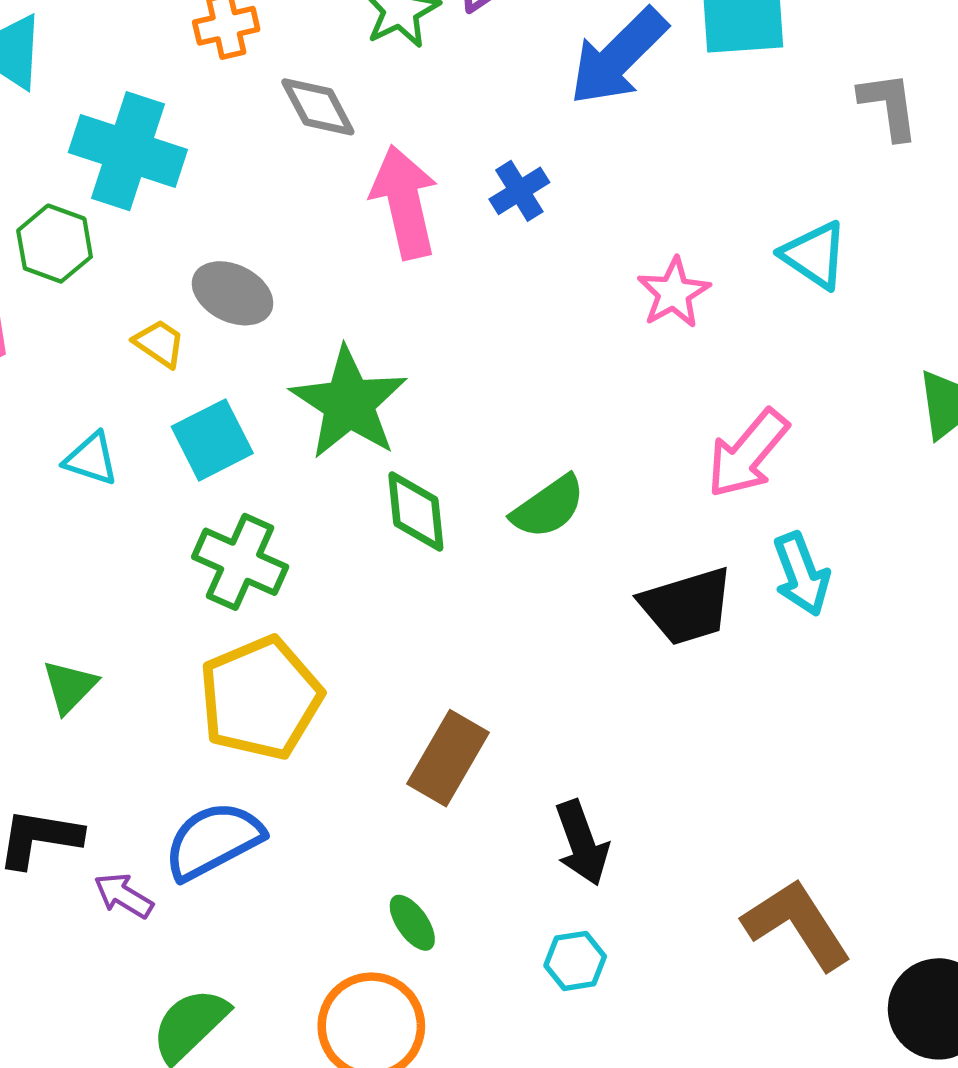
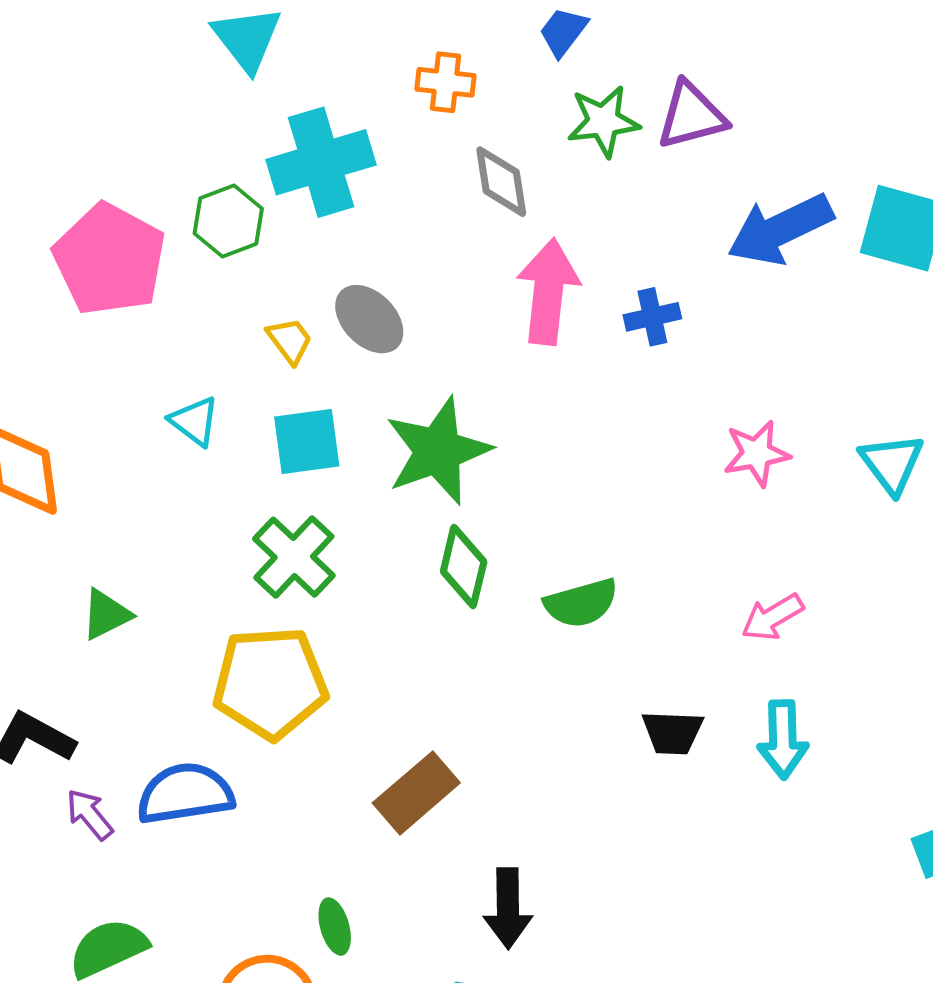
cyan cross: (128, 151) -> (321, 162), turned 36
pink arrow: (748, 454) -> (772, 617), size x0.7
black trapezoid: (687, 606) -> (672, 733), size x0.7

